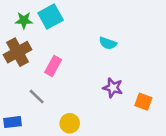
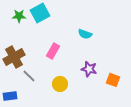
brown cross: (18, 52) -> (14, 57), moved
pink rectangle: (53, 66) -> (53, 51), moved
yellow circle: (70, 123) -> (60, 84), moved

